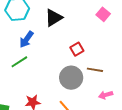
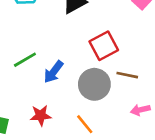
blue arrow: (26, 39) -> (54, 72), moved
red square: (77, 49) -> (104, 46), size x1.5

